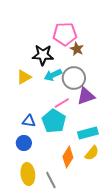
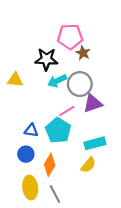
yellow triangle: (24, 77) -> (15, 80), moved, turned 35
yellow semicircle: (92, 153) -> (88, 165), moved
orange diamond: (68, 157) -> (50, 165), moved

